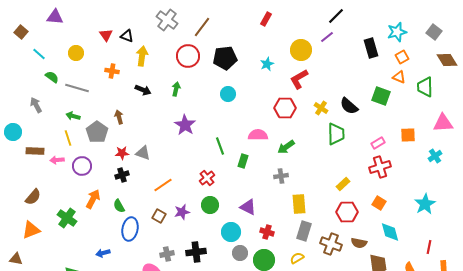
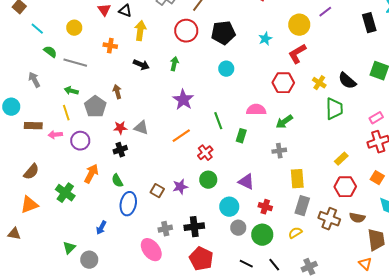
orange line: (163, 185) -> (181, 136), moved
blue arrow: (103, 253) -> (101, 228), turned -48

